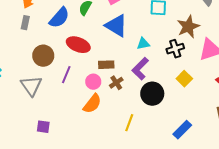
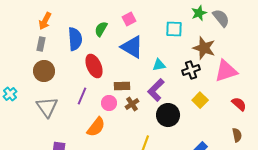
blue semicircle: (59, 18) -> (75, 39), turned -45
brown star: (188, 27) -> (204, 48), turned -30
red ellipse: (78, 45) -> (94, 66), turned 45
brown circle: (43, 56) -> (44, 71), moved
orange semicircle: (92, 104) -> (96, 127), moved

